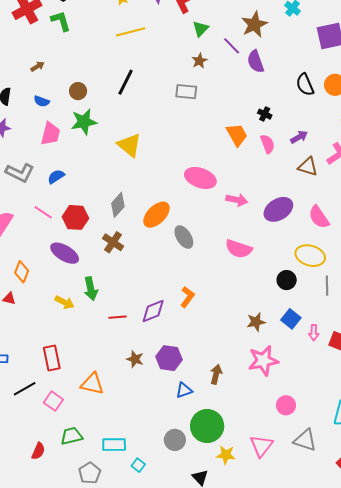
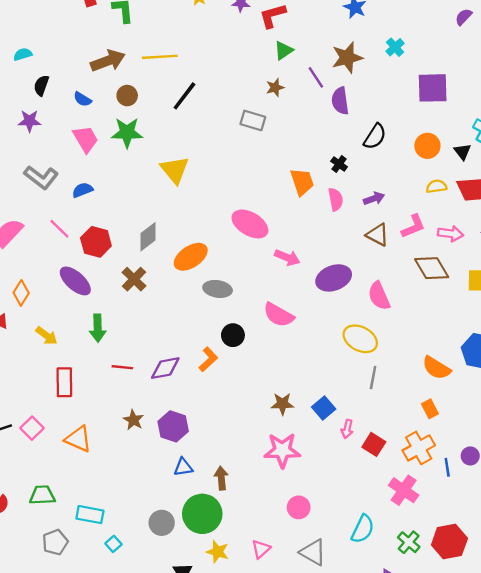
yellow line: (131, 32) -> (160, 57), moved
brown arrow: (37, 66) -> (108, 61), moved, size x2.0
black semicircle: (305, 85) -> (375, 137), moved, turned -135
pink trapezoid: (50, 134) -> (86, 139), turned -55
gray ellipse: (184, 237) -> (218, 289), turned -60
black circle: (287, 280) -> (233, 335), moved
yellow arrow: (65, 302) -> (47, 336), moved
red rectangle: (52, 358) -> (64, 382), moved
brown arrow: (216, 374) -> (221, 478), moved, turned -30
pink square: (53, 401) -> (32, 428), moved
pink triangle: (261, 446) -> (261, 549), size x0.7

